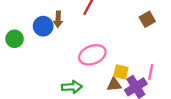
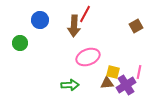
brown arrow: (58, 19) -> (74, 26), moved, size x1.5
blue circle: (43, 26) -> (40, 20), moved

